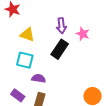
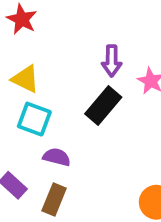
yellow triangle: (27, 35) -> (25, 79), moved

